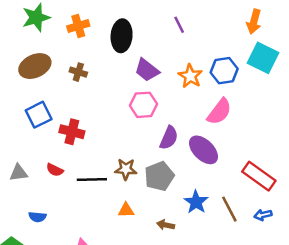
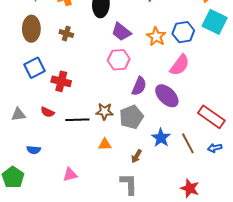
brown ellipse: (35, 66) -> (31, 29), turned -65
brown arrow: (166, 225) -> (136, 156), turned -72

